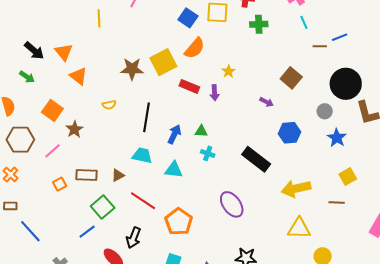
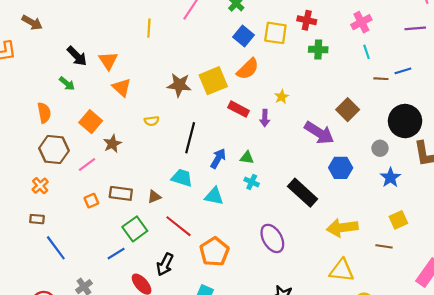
purple arrow: (267, 102) -> (319, 133), size x2.0

